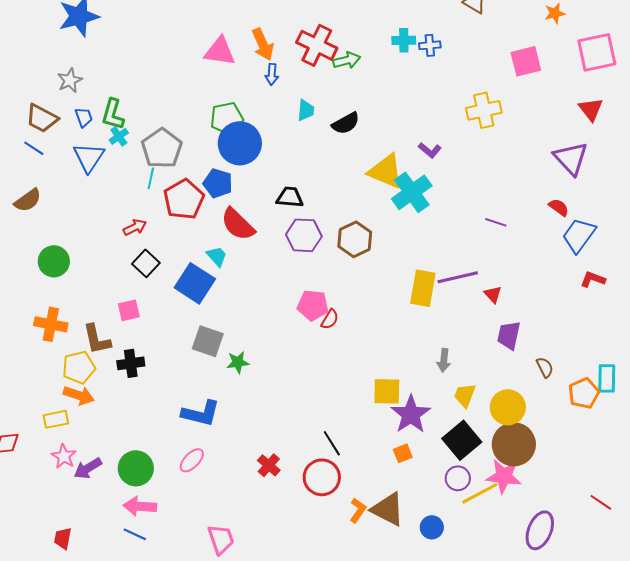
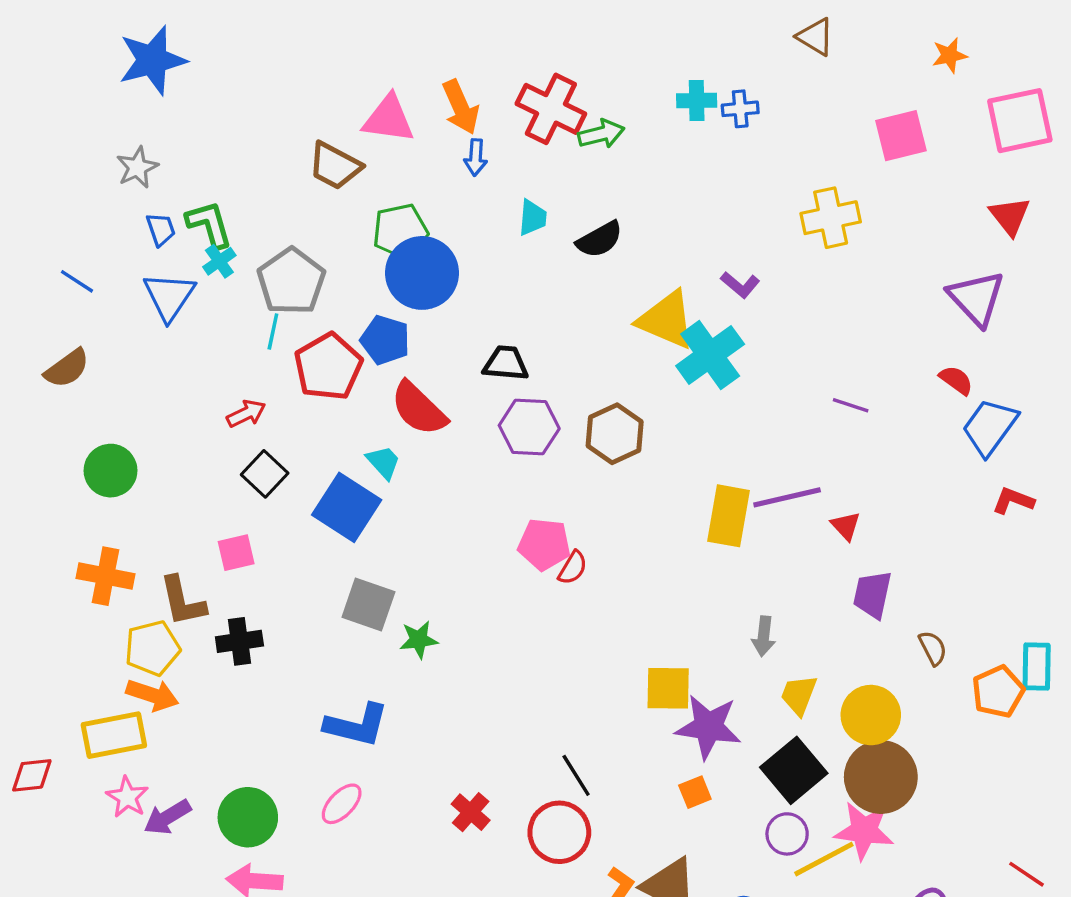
green L-shape: (113, 114) -> (209, 224), turned 148
brown trapezoid: (42, 118) -> (335, 166), moved
purple star: (411, 414) -> (708, 727), turned -30
yellow rectangle: (56, 419) -> (114, 735), size x1.5

